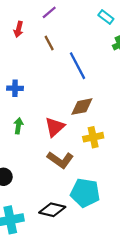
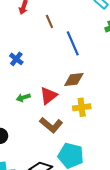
blue cross: (15, 88) -> (16, 59), turned 32
green arrow: (18, 126) -> (23, 98), moved, turned -120

